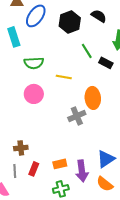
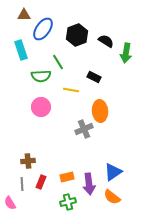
black semicircle: (99, 16) -> (106, 41), moved
green line: (87, 51) -> (58, 62), moved
black rectangle: (106, 63) -> (94, 77), moved

